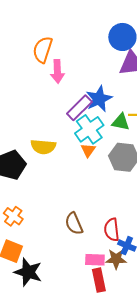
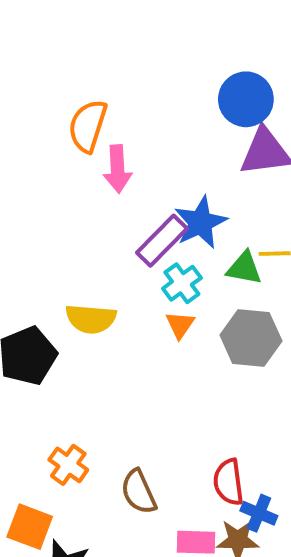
cyan cross: (89, 129) -> (182, 283), size x0.7
orange cross: (13, 216) -> (68, 465), moved
brown semicircle: (74, 224) -> (139, 492), moved

